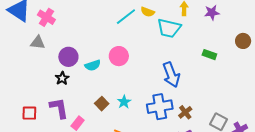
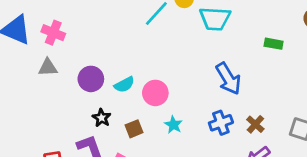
pink circle: (119, 56) -> (155, 93), moved
black star: (62, 78) -> (102, 118), moved
brown square: (102, 104) -> (134, 129), moved, turned 32
blue cross: (160, 107) -> (221, 123), size x0.7

